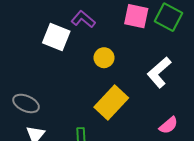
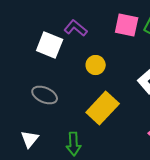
gray ellipse: (26, 103) -> (45, 95), moved

